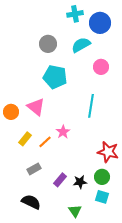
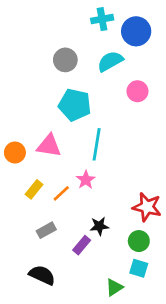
cyan line: (91, 106) -> (97, 144), moved
pink triangle: (36, 107) -> (49, 146), turned -30
black star: (80, 182) -> (99, 226), moved
green triangle: (75, 211) -> (114, 287), moved, turned 32

